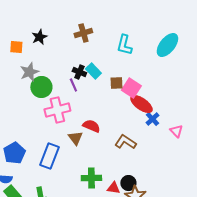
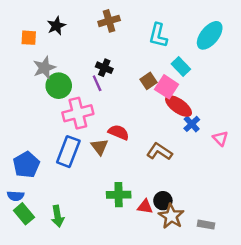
cyan rectangle: (93, 71) -> (181, 66), moved
brown square: (116, 83) -> (149, 81), turned -32
blue rectangle: (49, 156) -> (68, 152), moved

